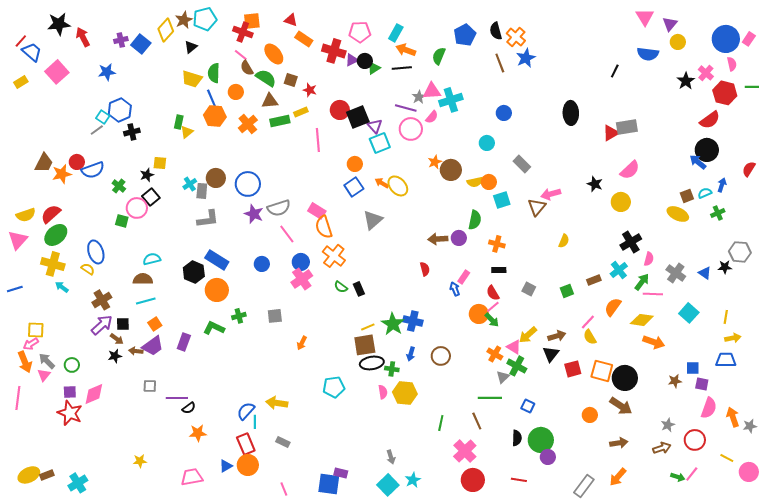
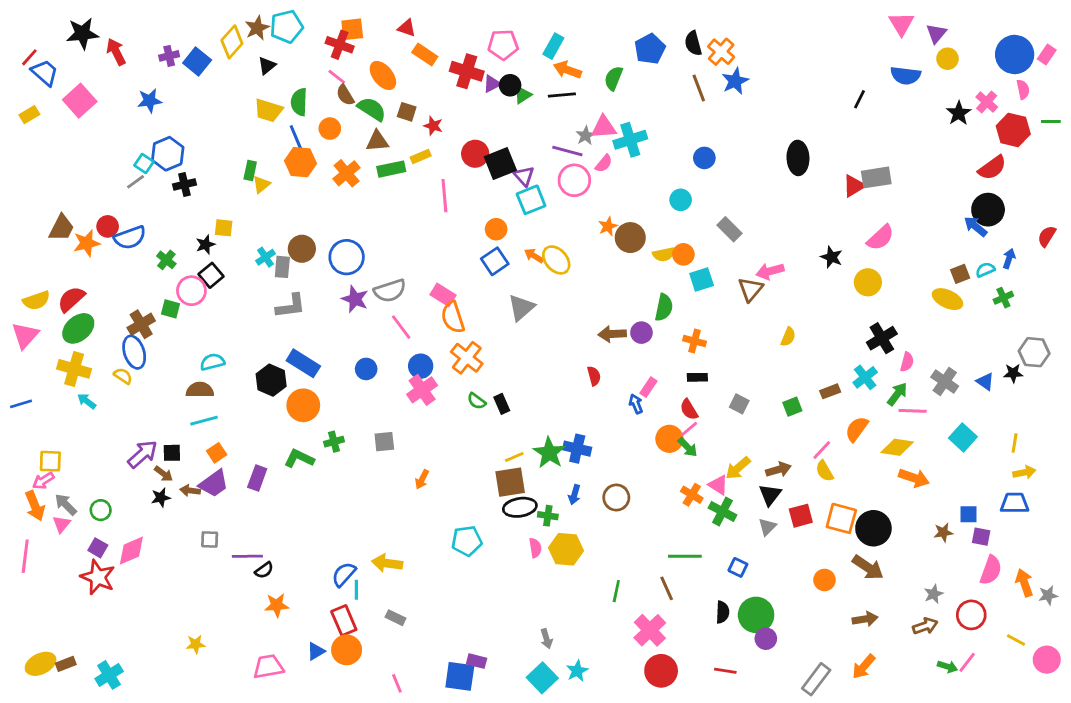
brown cross: (102, 300) -> (141, 324), moved
gray triangle: (503, 377) -> (767, 527), moved
purple square: (70, 392) -> (98, 548), turned 32

